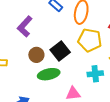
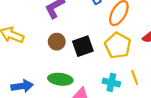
green ellipse: (49, 74) -> (60, 79), moved

